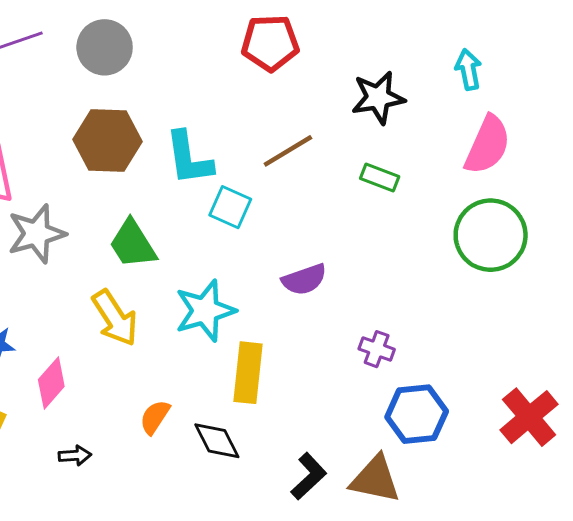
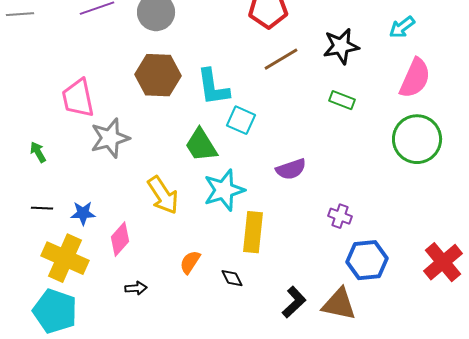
cyan arrow: (468, 70) -> (402, 27), turned -116
brown line: (288, 151) -> (281, 59), moved
green trapezoid: (133, 244) -> (201, 145), moved
black diamond: (217, 441) -> (232, 278), size x0.7

